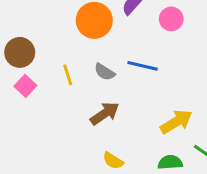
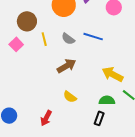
brown circle: (20, 52) -> (27, 21), moved
yellow arrow: (176, 122) -> (113, 74), turned -125

